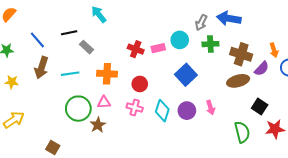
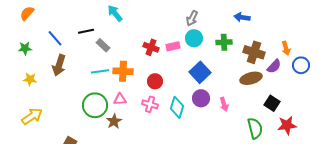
blue arrow: (229, 18) -> (242, 17), size x0.7
gray arrow: (201, 23) -> (192, 18), moved
cyan line: (70, 74) -> (100, 71), moved
purple circle: (187, 111) -> (201, 98), moved

